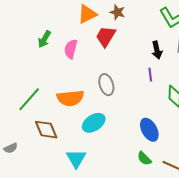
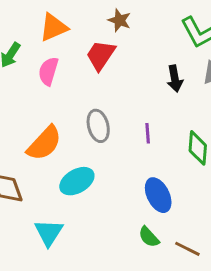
orange triangle: (87, 14) -> (54, 27), moved
purple line: (150, 75) -> (148, 133), moved
orange semicircle: (70, 98) -> (44, 143), turned -44

